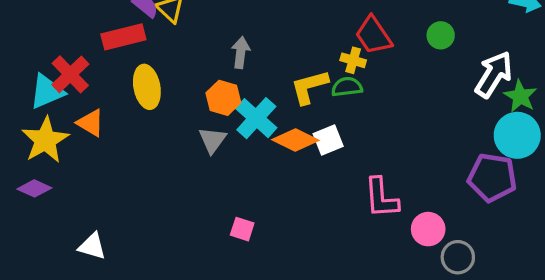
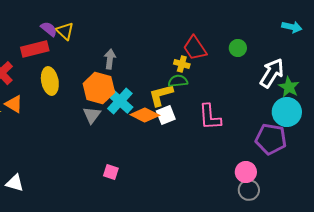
yellow L-shape: (309, 87) -> (161, 95), moved
orange hexagon: (223, 98) -> (99, 88), size x1.4
pink L-shape: (381, 198) -> (210, 117), moved
pink circle: (428, 229) -> (246, 172), moved

